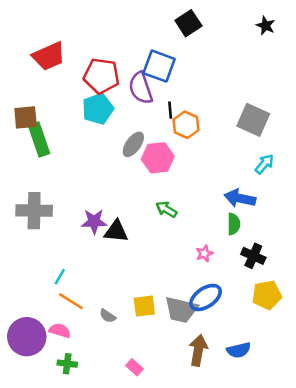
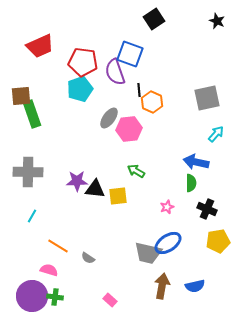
gray square: (253, 120) -> (207, 98), turned -36
cyan line: (60, 277) -> (32, 216), moved
yellow square: (144, 306) -> (118, 196), moved
purple circle: (27, 337) -> (32, 296), moved

